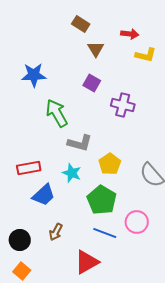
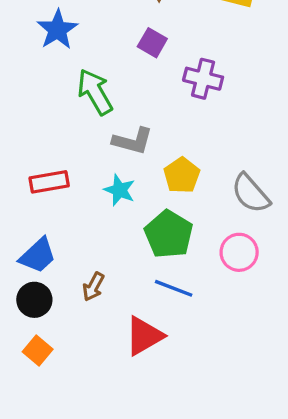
blue star: (34, 75) -> (57, 30), turned -30
blue trapezoid: (44, 195) -> (38, 256), moved
pink circle: (137, 222) -> (239, 252), moved

